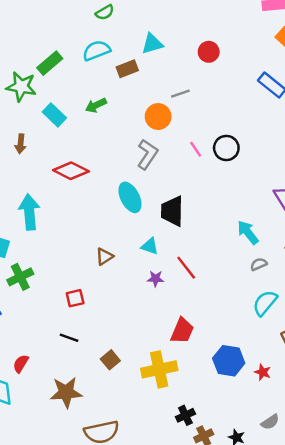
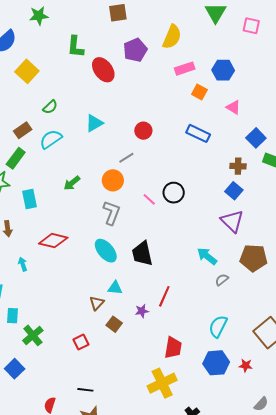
red circle: (209, 52) -> (143, 131), moved
brown rectangle: (127, 69) -> (23, 130), moved
green arrow: (96, 105) -> (72, 183), moved
cyan rectangle: (54, 115) -> (29, 199), turned 48
cyan arrow: (29, 212) -> (23, 264), moved, size x0.5
cyan triangle: (150, 246) -> (115, 288), moved
red line: (186, 268) -> (164, 296), turned 75
cyan semicircle: (265, 303) -> (218, 326), moved
black line: (69, 338) -> (85, 390), moved
brown square: (110, 360) -> (114, 324), moved

